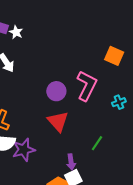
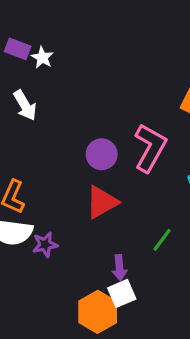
red triangle: (58, 121) -> (102, 202), turned 40
purple star: (24, 150) -> (45, 245), size x0.7

